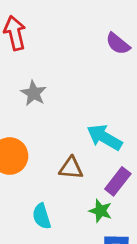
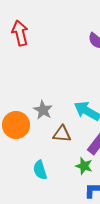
gray star: (34, 93) -> (43, 110), moved

